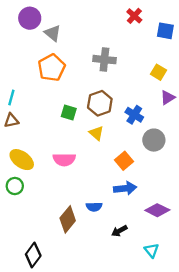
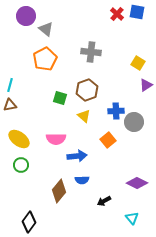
blue square: (165, 31) -> (137, 12), moved
blue cross: (134, 115) -> (116, 111), moved, turned -35
green circle: (15, 186) -> (21, 165), moved
blue arrow: (125, 188) -> (77, 156), moved

